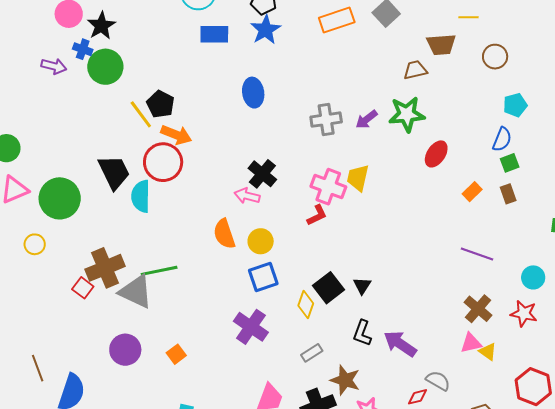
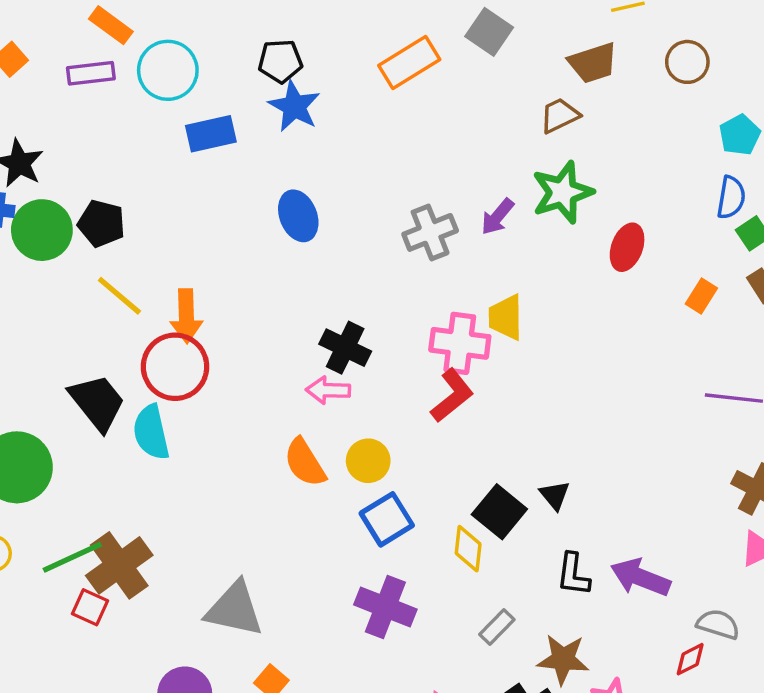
black pentagon: (161, 104) -> (101, 223), moved
orange arrow: (176, 135) -> (186, 316), turned 80
red L-shape: (317, 215) -> (452, 395), size x1.4
green line: (159, 271) -> (72, 557), moved
gray triangle: (136, 292) -> (234, 609), moved

